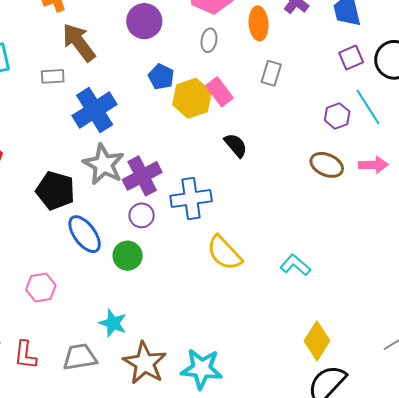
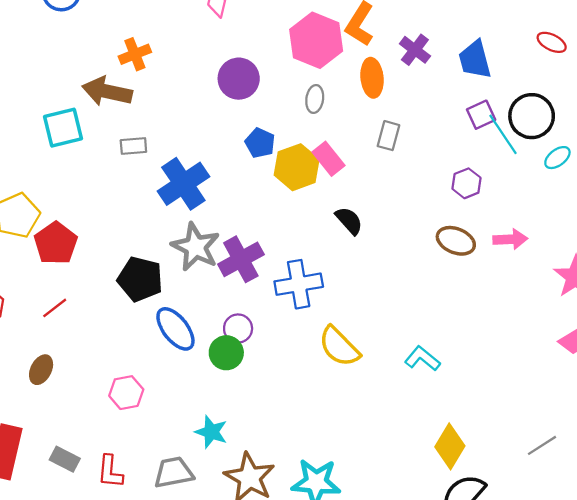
brown arrow: (79, 42) -> (107, 91), moved, turned -39
cyan line: (368, 107) -> (503, 134), moved
purple circle: (142, 215) -> (238, 328), moved

